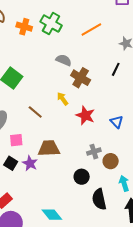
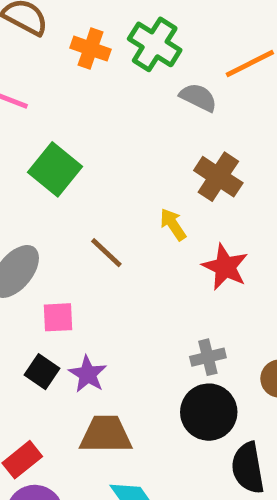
gray semicircle: (64, 60) -> (198, 97), moved
brown trapezoid: (49, 148) -> (106, 434), moved
gray cross: (94, 152) -> (208, 357), moved
black circle: (82, 177) -> (209, 412), size x1.5

